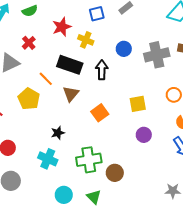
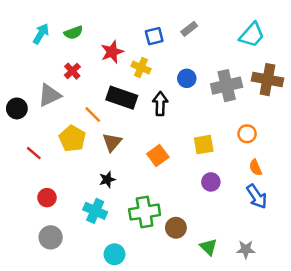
brown triangle: (71, 94) -> (112, 142), moved
green triangle: (94, 197) -> (208, 247), moved

